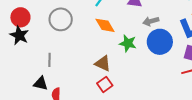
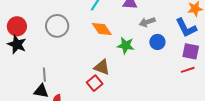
blue circle: (160, 42) -> (157, 42), size x0.6
gray line: (50, 60) -> (44, 75), moved
red square: (105, 84) -> (95, 83), moved

